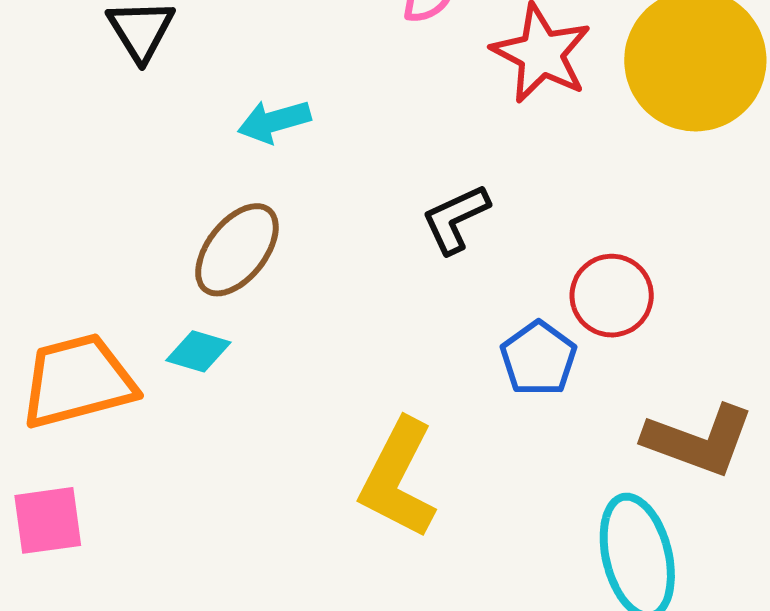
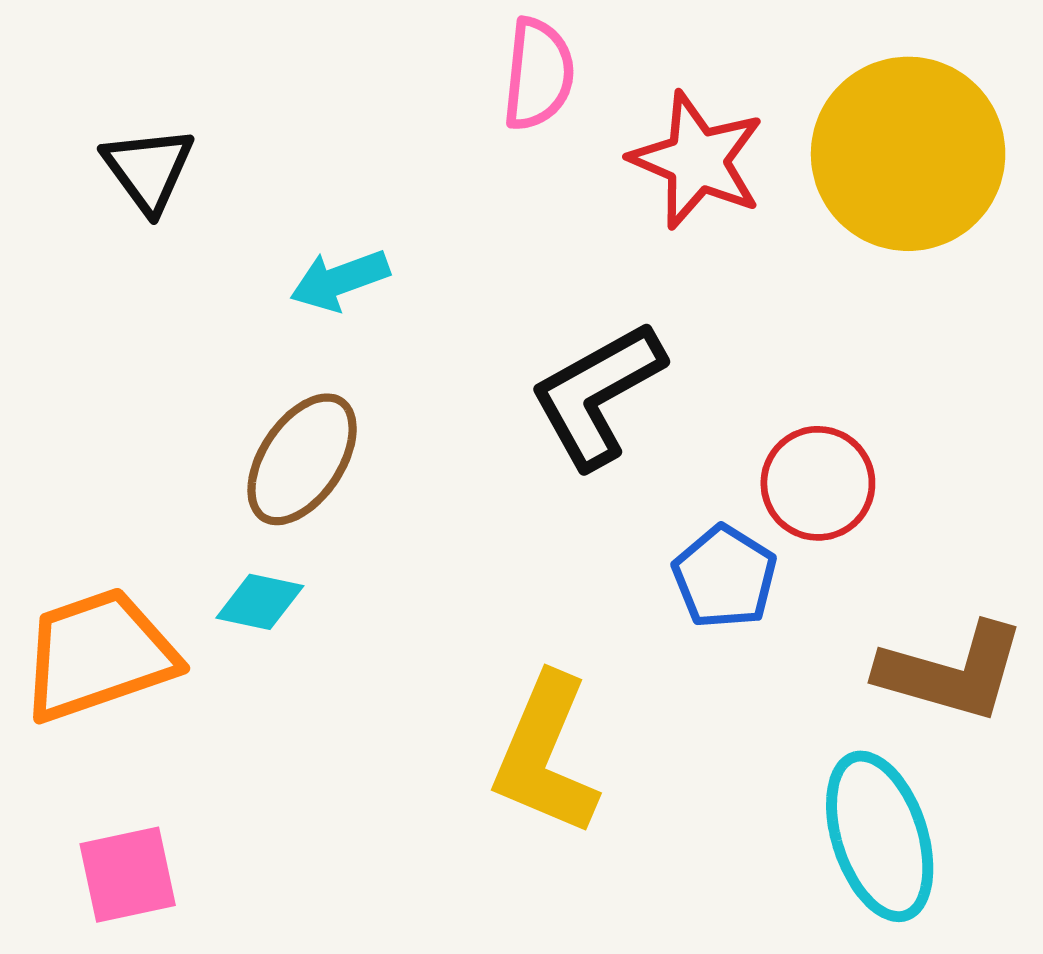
black L-shape: (456, 219) -> (597, 395), size x1.5
pink square: (48, 520) -> (128, 875), moved

